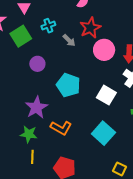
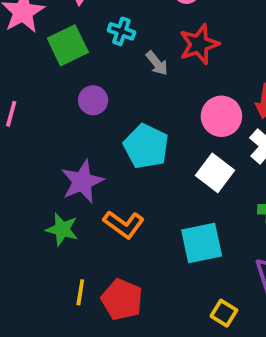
cyan cross: (48, 26) -> (121, 31), turned 32
pink circle: (104, 50) -> (221, 116), moved
cyan square: (103, 133) -> (202, 243), turned 30
yellow line: (32, 157) -> (80, 292), moved

